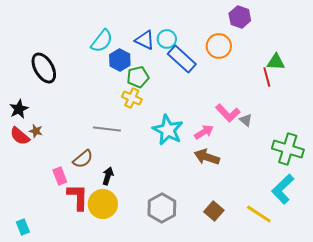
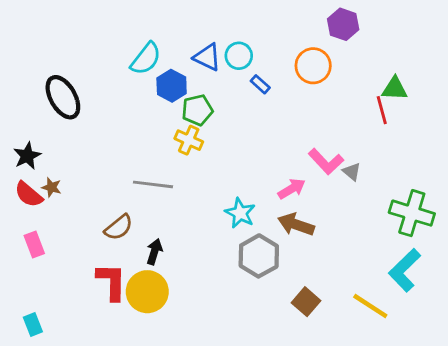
blue rectangle: (182, 59) -> (260, 84), size x0.5
cyan star: (168, 130) -> (240, 213), moved, size x0.7
pink rectangle: (60, 176) -> (34, 244), moved
gray hexagon: (162, 208) -> (259, 256), moved

